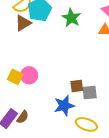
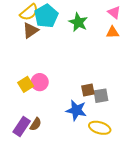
yellow square: (15, 77) -> (26, 84), turned 35
blue star: (64, 106) -> (76, 110), turned 30

